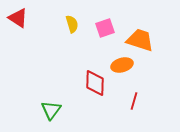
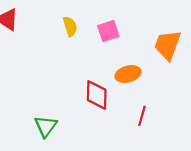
orange trapezoid: (140, 40) -> (168, 45), moved, turned -88

